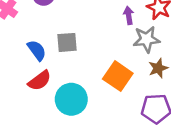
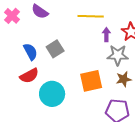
gray square: (67, 42) -> (55, 49), turned -36
orange square: (118, 76) -> (91, 81), turned 35

